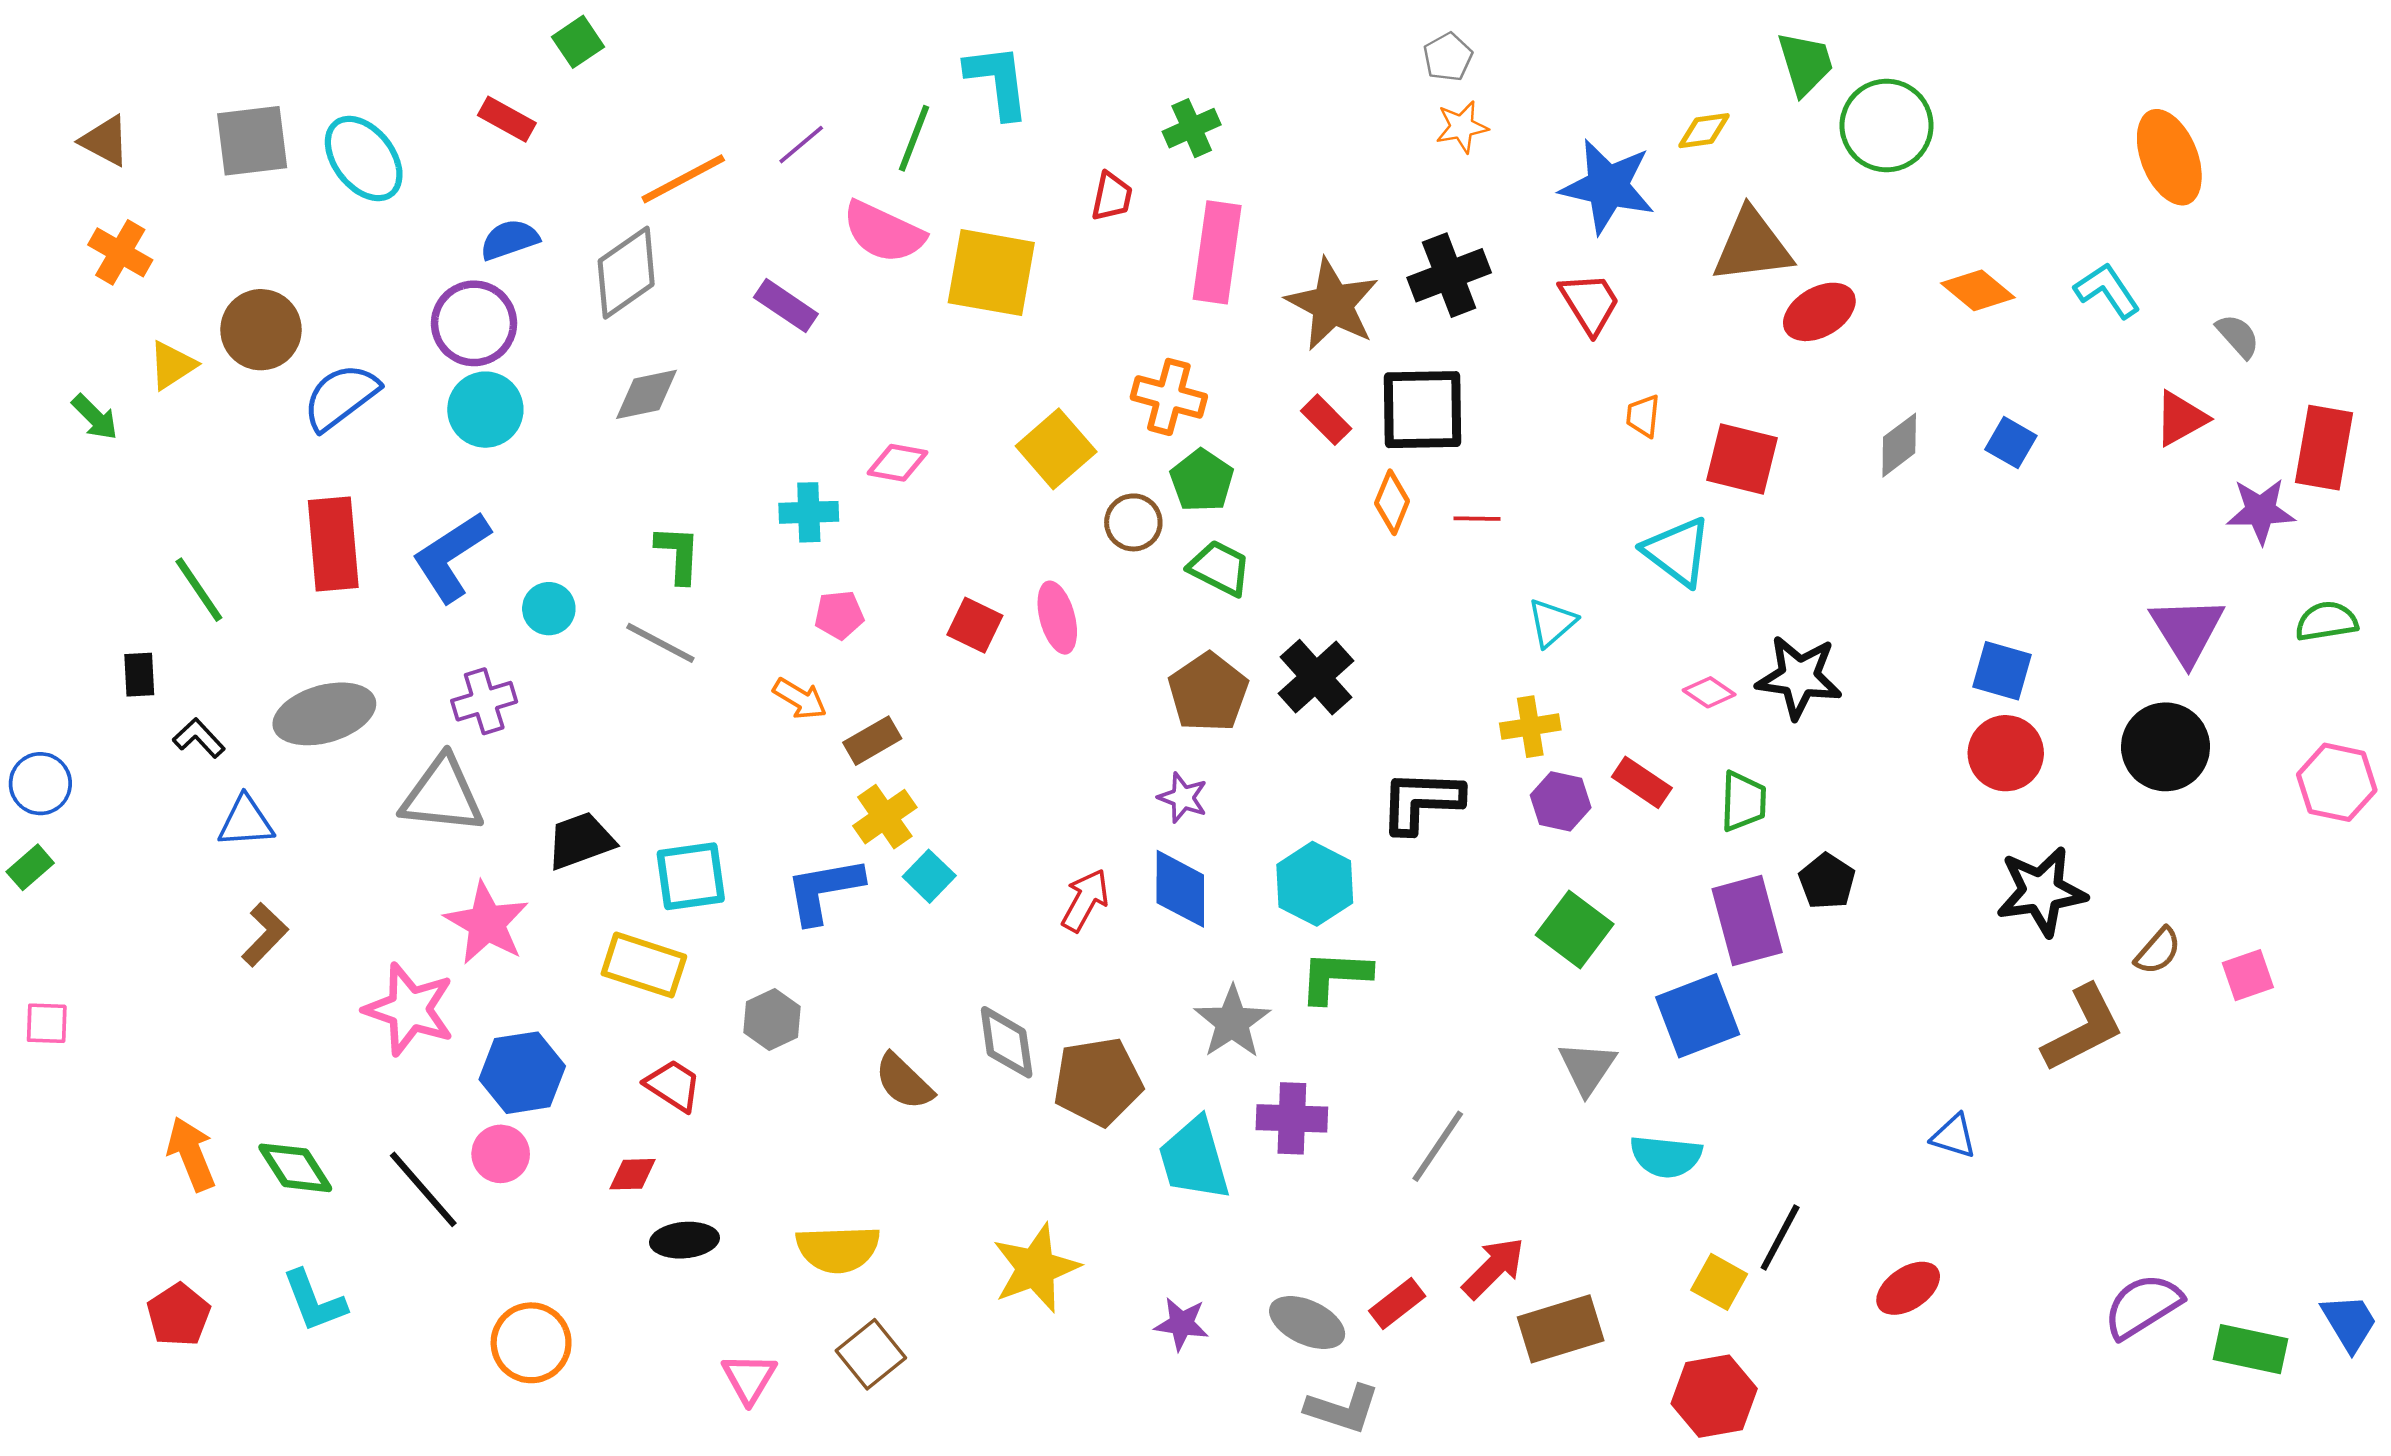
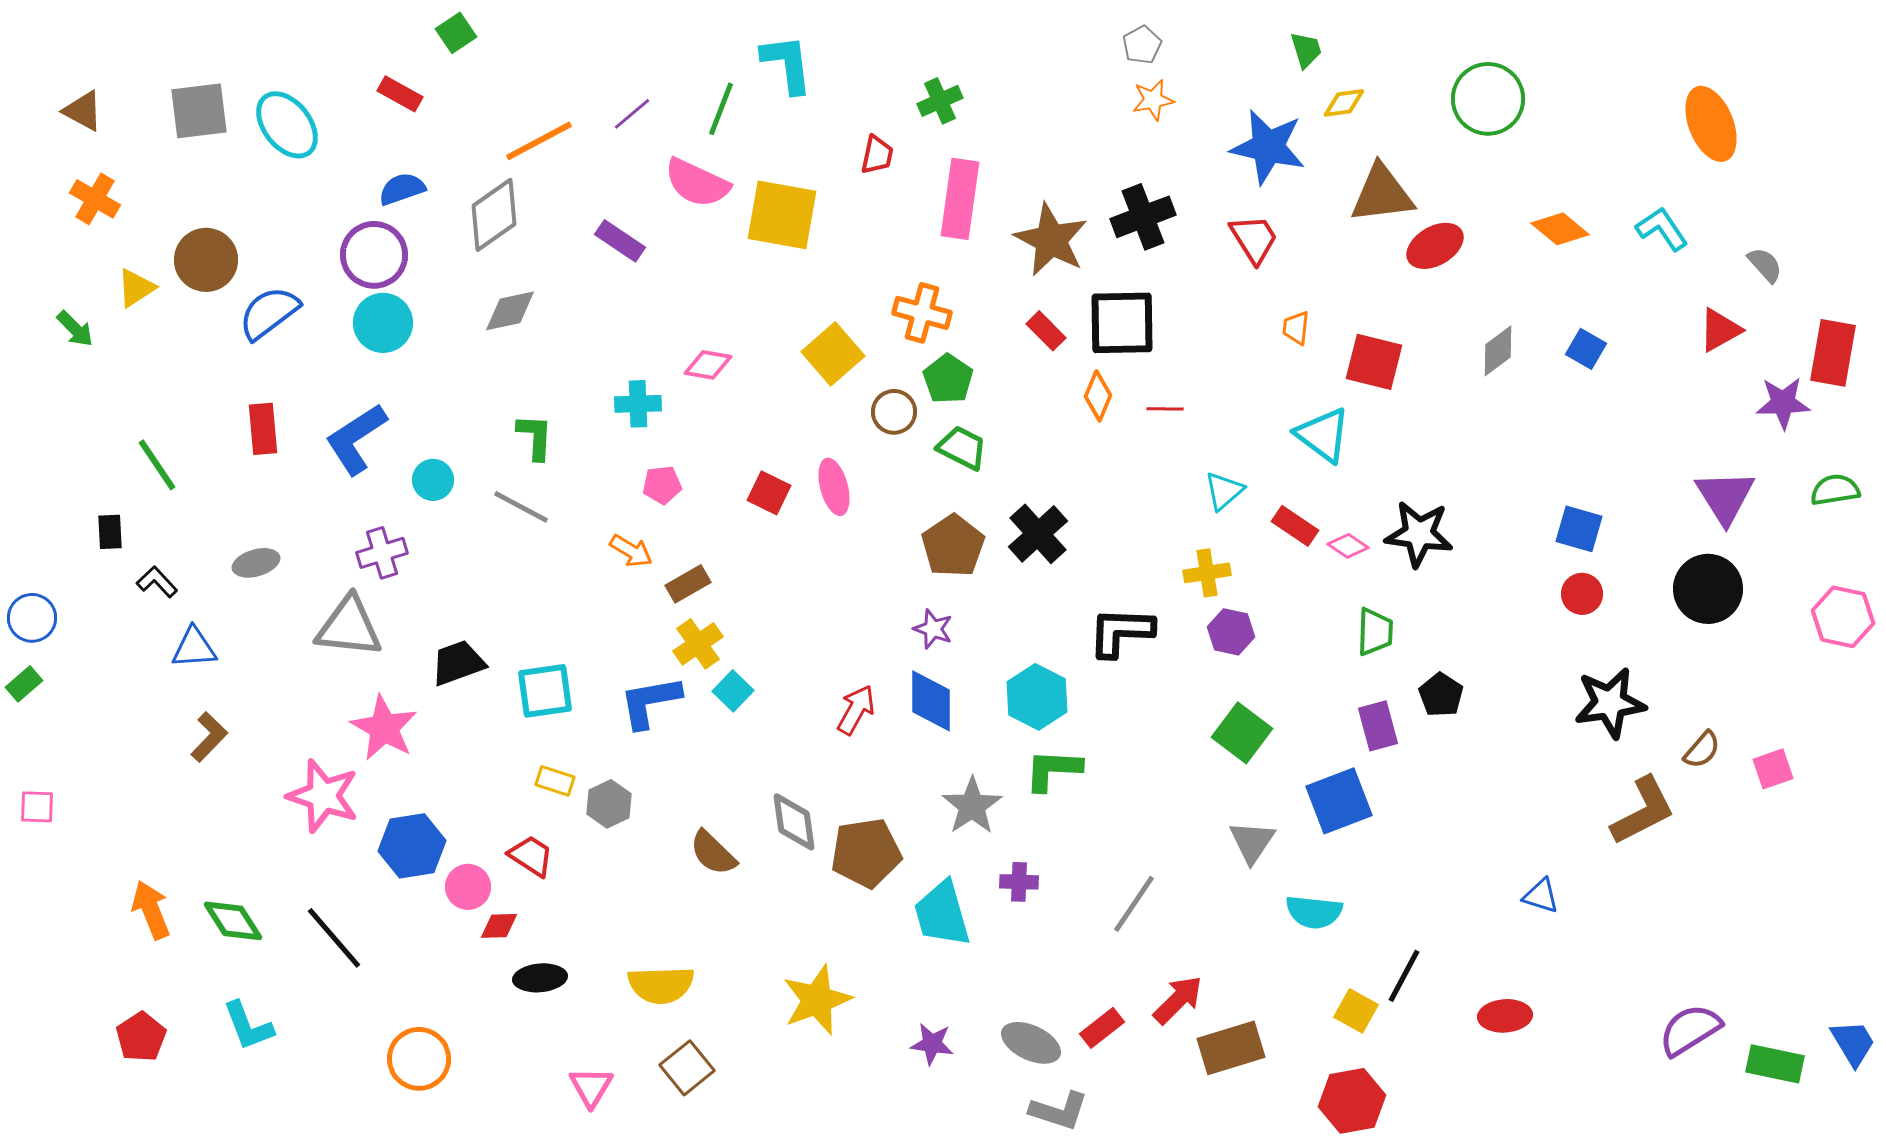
green trapezoid: (1805, 63) -> (1306, 50), moved, size x0.7
red rectangle: (333, 544) -> (263, 429), size x0.7
gray ellipse: (324, 714) -> (256, 563), size x0.6
red circle: (2006, 753) -> (1582, 594), size x0.7
red rectangle: (1642, 782) -> (1295, 526), moved
purple rectangle: (1747, 921) -> (1378, 726), size x0.7
yellow rectangle: (644, 965) -> (555, 781), moved, size x0.6
purple cross: (1292, 1118) -> (1019, 882), size x0.7
pink circle: (501, 1154) -> (468, 887), moved
red ellipse: (1908, 1288) -> (1505, 1016), turned 30

